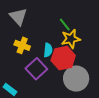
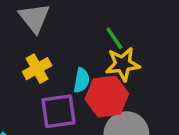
yellow cross: (22, 45) -> (37, 69), turned 35
purple square: (36, 69) -> (59, 111), turned 30

